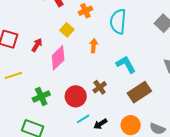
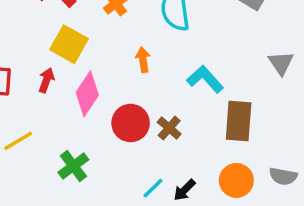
yellow square: (67, 30) -> (69, 44), moved, size x1.5
brown rectangle: (139, 92) -> (239, 121), turned -40
red circle: (76, 96) -> (131, 123), moved

